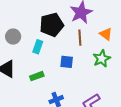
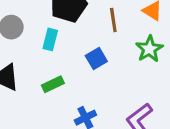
blue square: (67, 62) -> (96, 59), turned -32

